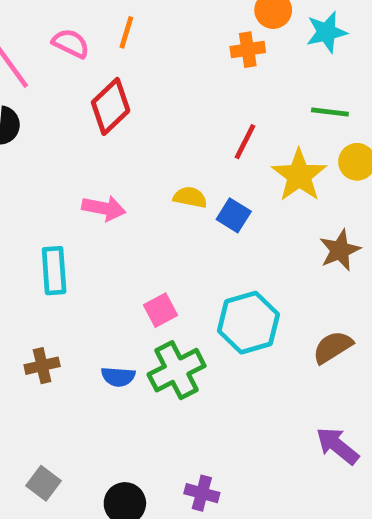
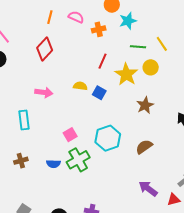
cyan star: (327, 32) -> (128, 21), moved
pink semicircle: (71, 43) -> (76, 17), moved
orange cross: (248, 50) -> (99, 29), moved

